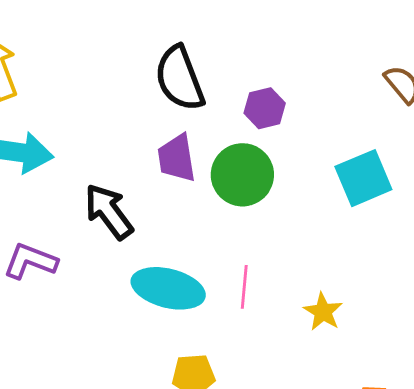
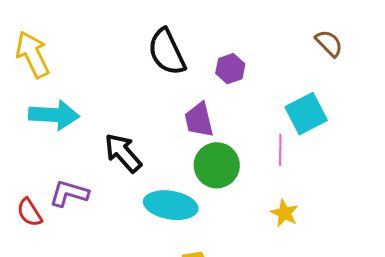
purple trapezoid: (177, 158) -> (199, 120), moved
green circle: (242, 175) -> (217, 165), moved
pink line: (244, 287) -> (280, 150), moved

